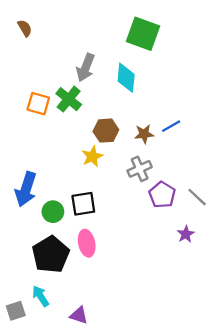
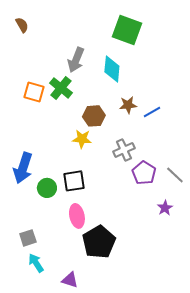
brown star: (144, 134) -> (128, 105), moved
yellow star: (92, 156) -> (82, 139), turned 30
black pentagon: (51, 254) -> (99, 242), moved
gray square: (16, 311) -> (28, 238), moved

